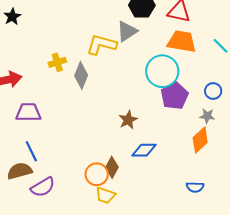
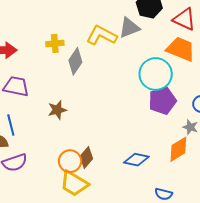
brown star: (128, 120) -> (57, 110), moved
blue diamond: (144, 150) -> (136, 160), moved
yellow trapezoid: (105, 195) -> (74, 184), size x1.4

